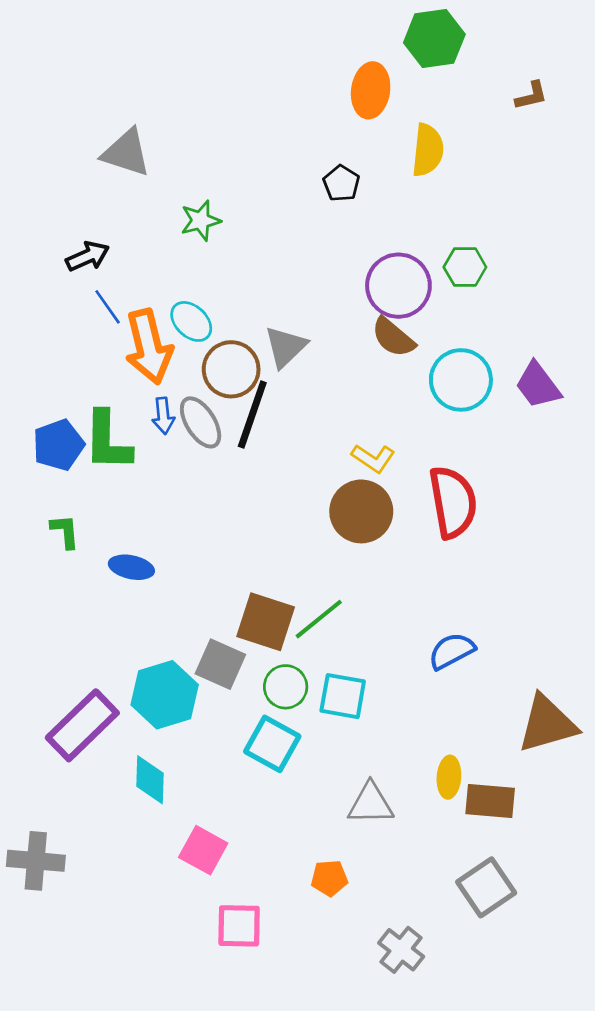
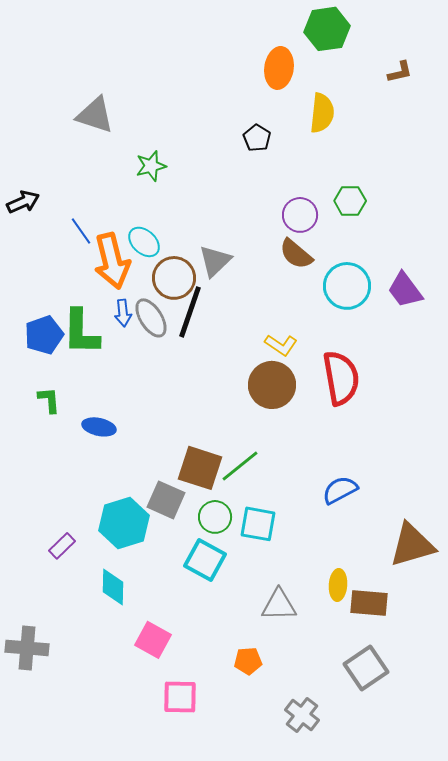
black arrow: (88, 256) -> (23, 202), moved
purple circle: (398, 286) -> (300, 215), size x0.7
purple rectangle: (82, 725) -> (62, 546), size x0.5

